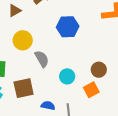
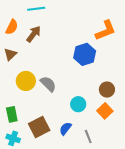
blue hexagon: (68, 27) -> (85, 54), moved
gray semicircle: (42, 59) -> (48, 84), moved
blue semicircle: (48, 106) -> (65, 129), moved, turned -48

